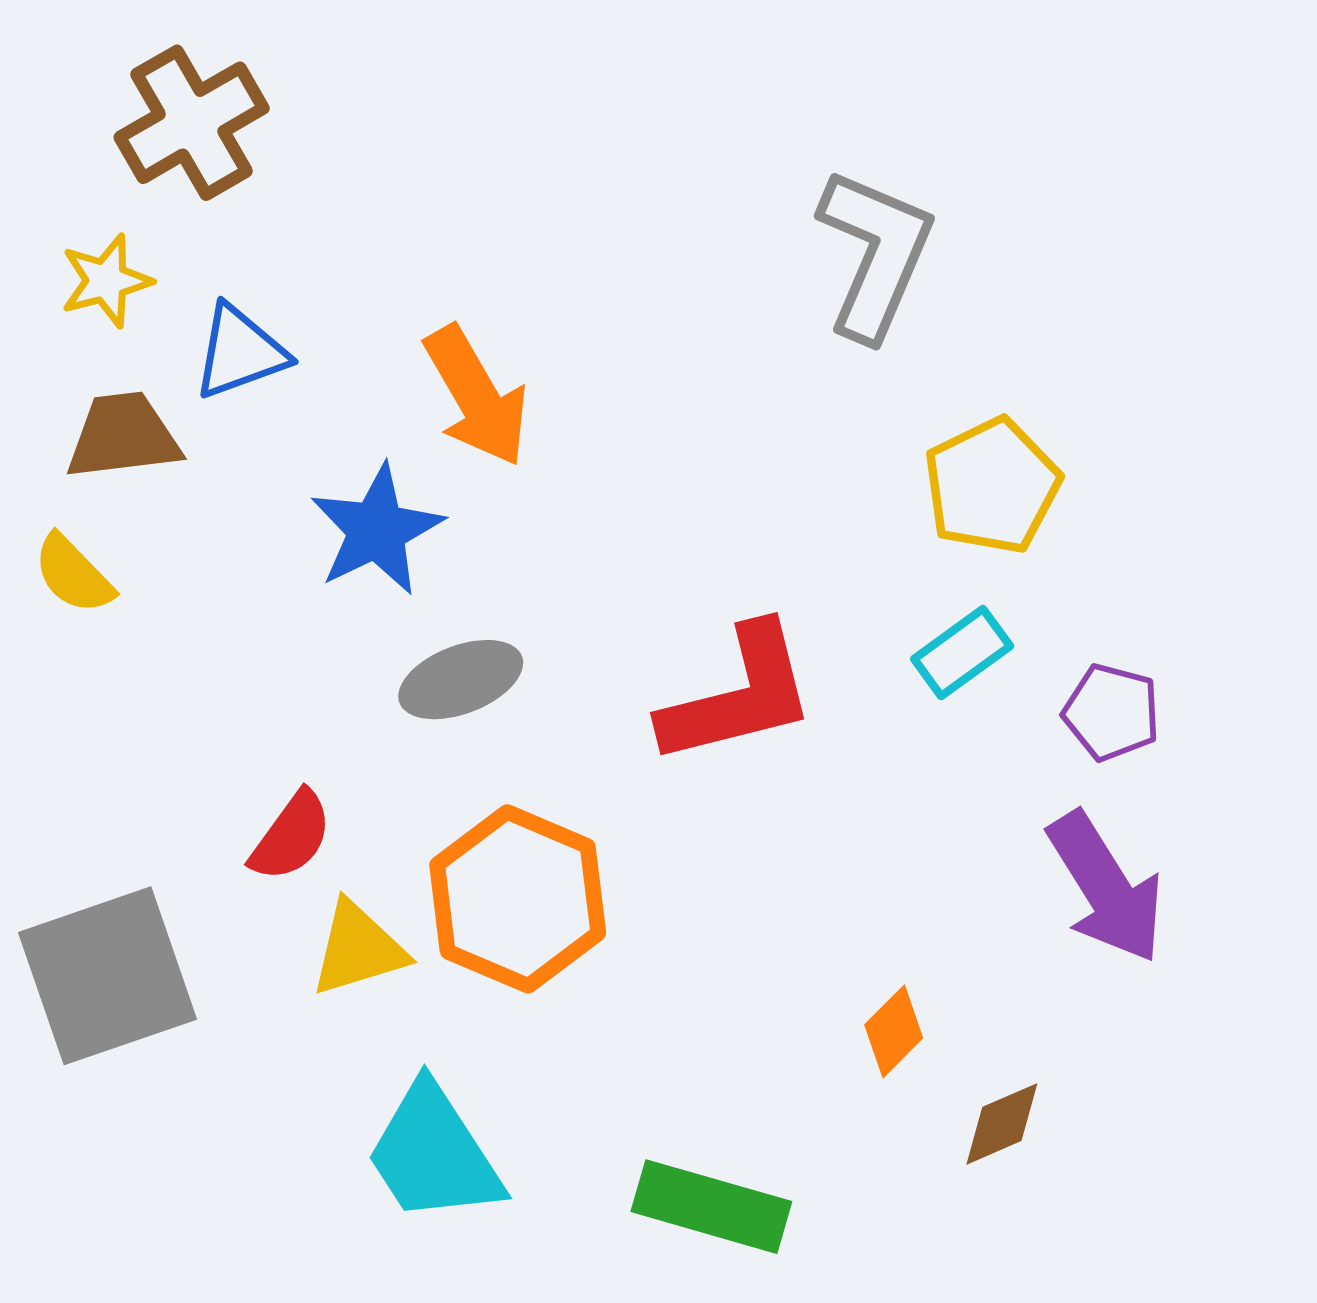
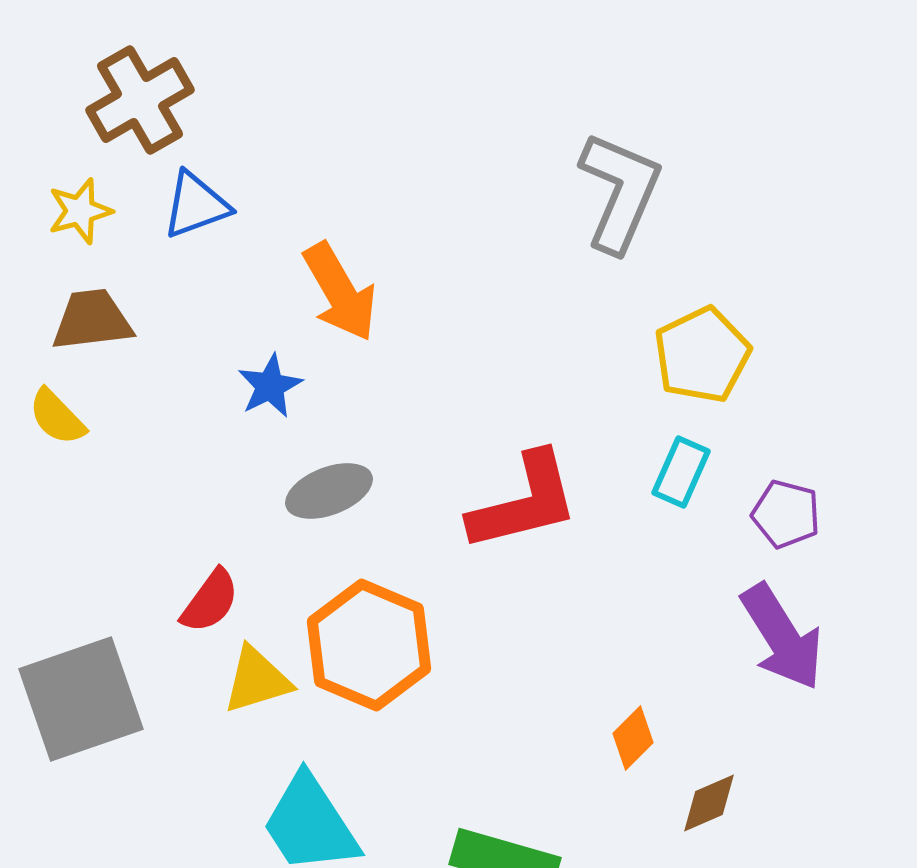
blue triangle: (240, 352) -> (196, 205), moved
blue star: (377, 530) -> (270, 386), size x0.7
cyan rectangle: (962, 653) -> (681, 472), turned -30

